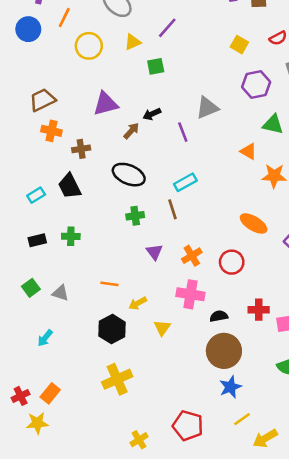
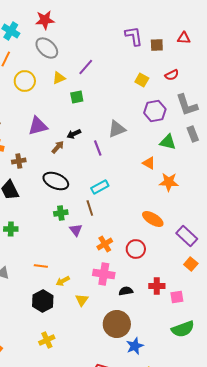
purple triangle: (154, 252) -> (76, 230), moved
brown circle: (224, 351) -> (117, 324), moved
yellow cross: (117, 379) -> (47, 340), size x0.7

